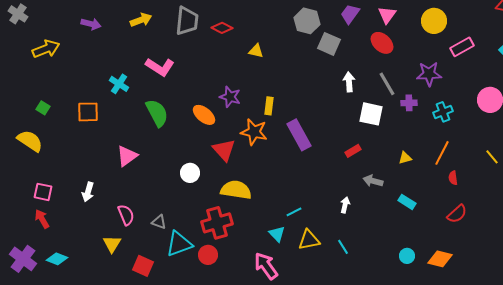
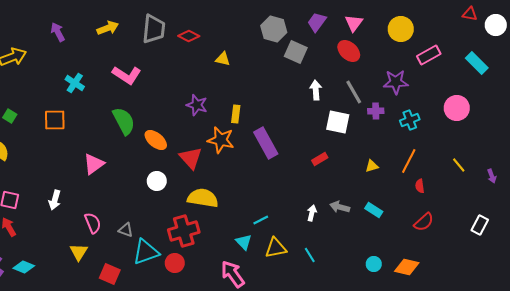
purple arrow: (91, 24) -> (58, 32), turned -132
cyan cross: (119, 84) -> (75, 83), moved
orange ellipse: (204, 115) -> (156, 140), moved
gray arrow: (373, 181) -> (340, 207), moved

